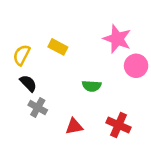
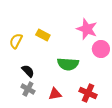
black semicircle: (28, 83) -> (28, 71), moved
green semicircle: (92, 86) -> (68, 64), size x1.5
gray cross: (38, 108) -> (28, 89), moved

